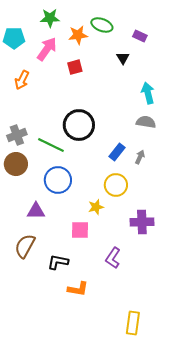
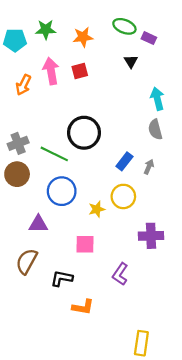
green star: (50, 18) -> (46, 30), moved
green ellipse: (102, 25) -> (124, 26), moved
pink arrow: (47, 49) -> (51, 71), moved, turned -45
gray semicircle: (146, 122) -> (155, 129), turned -114
yellow star: (96, 207) -> (97, 209), moved

